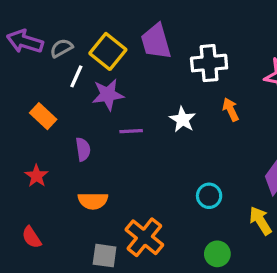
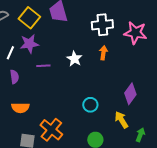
white cross: (209, 63) -> (102, 25), moved
white line: (76, 76) -> (10, 53), moved
orange arrow: (231, 110) -> (103, 53), turned 32

